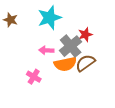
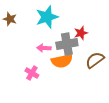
gray cross: (71, 46) -> (67, 44), turned 30
brown semicircle: (85, 63) -> (95, 60), moved

